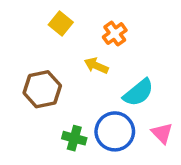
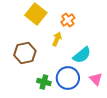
yellow square: (61, 23) -> (36, 14), size x1.5
yellow arrow: (96, 66) -> (57, 39), turned 88

